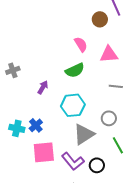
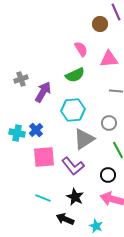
gray cross: (13, 70) -> (21, 79), moved
purple arrow: (43, 87) -> (43, 92), size x1.5
black circle: (97, 165) -> (108, 175), moved

